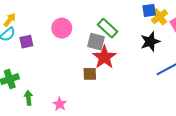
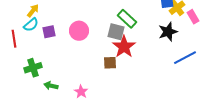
pink circle: (62, 28) -> (79, 31), moved
green arrow: (28, 98) -> (51, 86), turned -72

